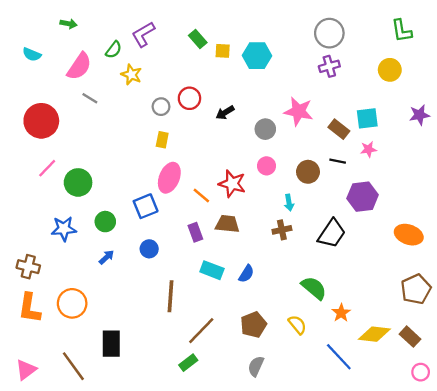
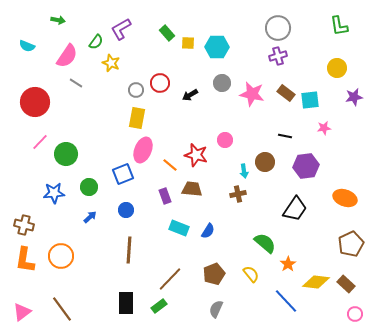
yellow circle: (390, 70) -> (337, 68), moved
gray circle: (265, 129) -> (222, 83), moved
brown rectangle: (339, 129) -> (286, 93), moved
yellow rectangle: (162, 140) -> (137, 118), size x1.5
pink star: (368, 149) -> (324, 128), moved
brown circle: (308, 172) -> (265, 162), moved
black trapezoid: (332, 233) -> (295, 209), moved
brown line: (170, 296) -> (129, 250), moved
black rectangle: (111, 344) -> (126, 303), moved

